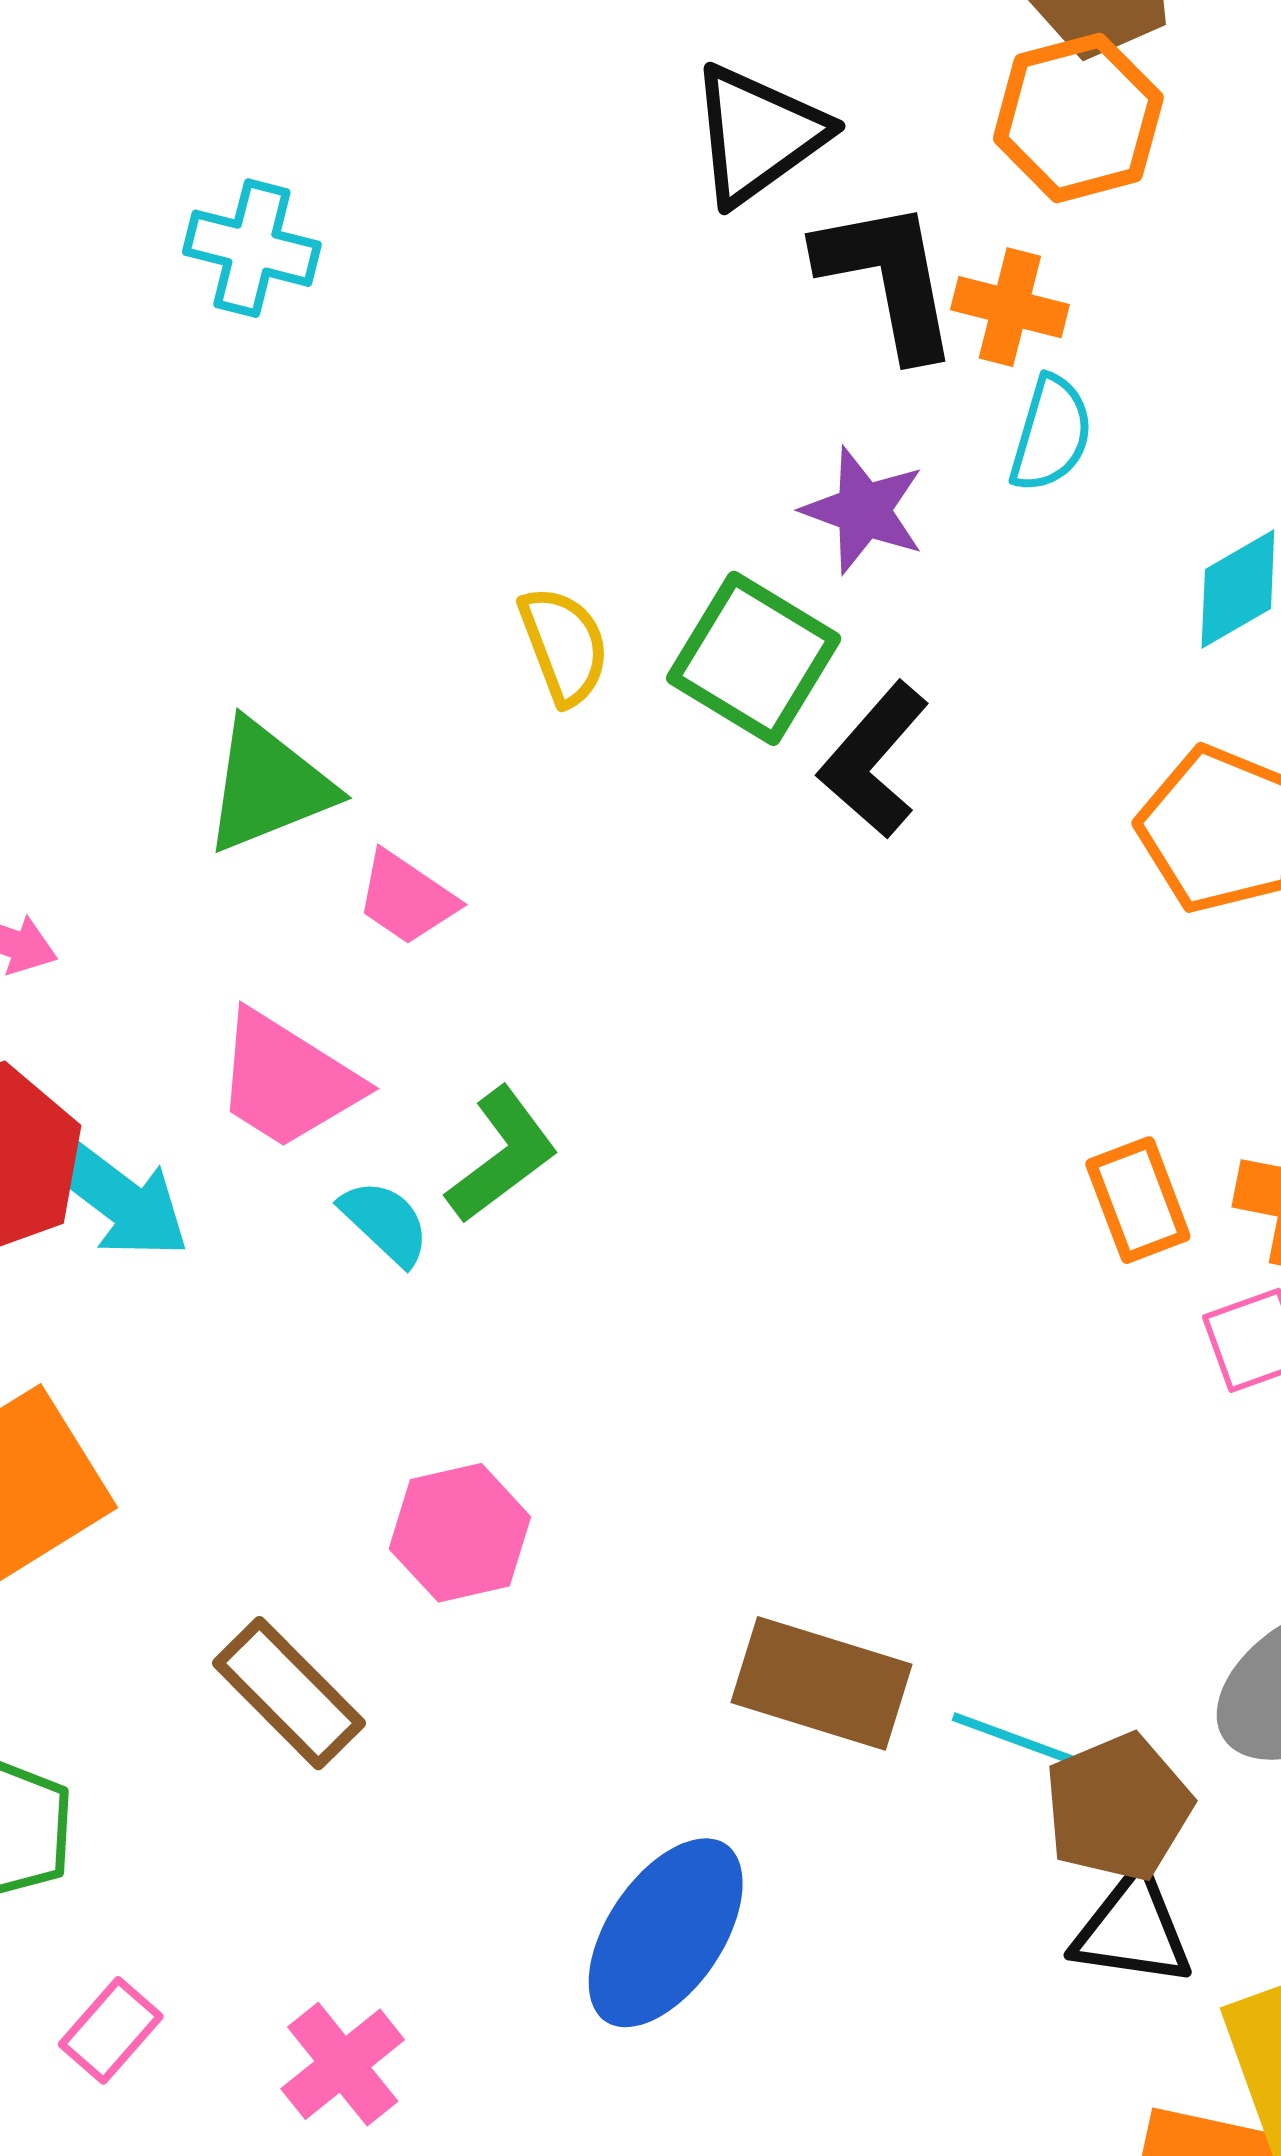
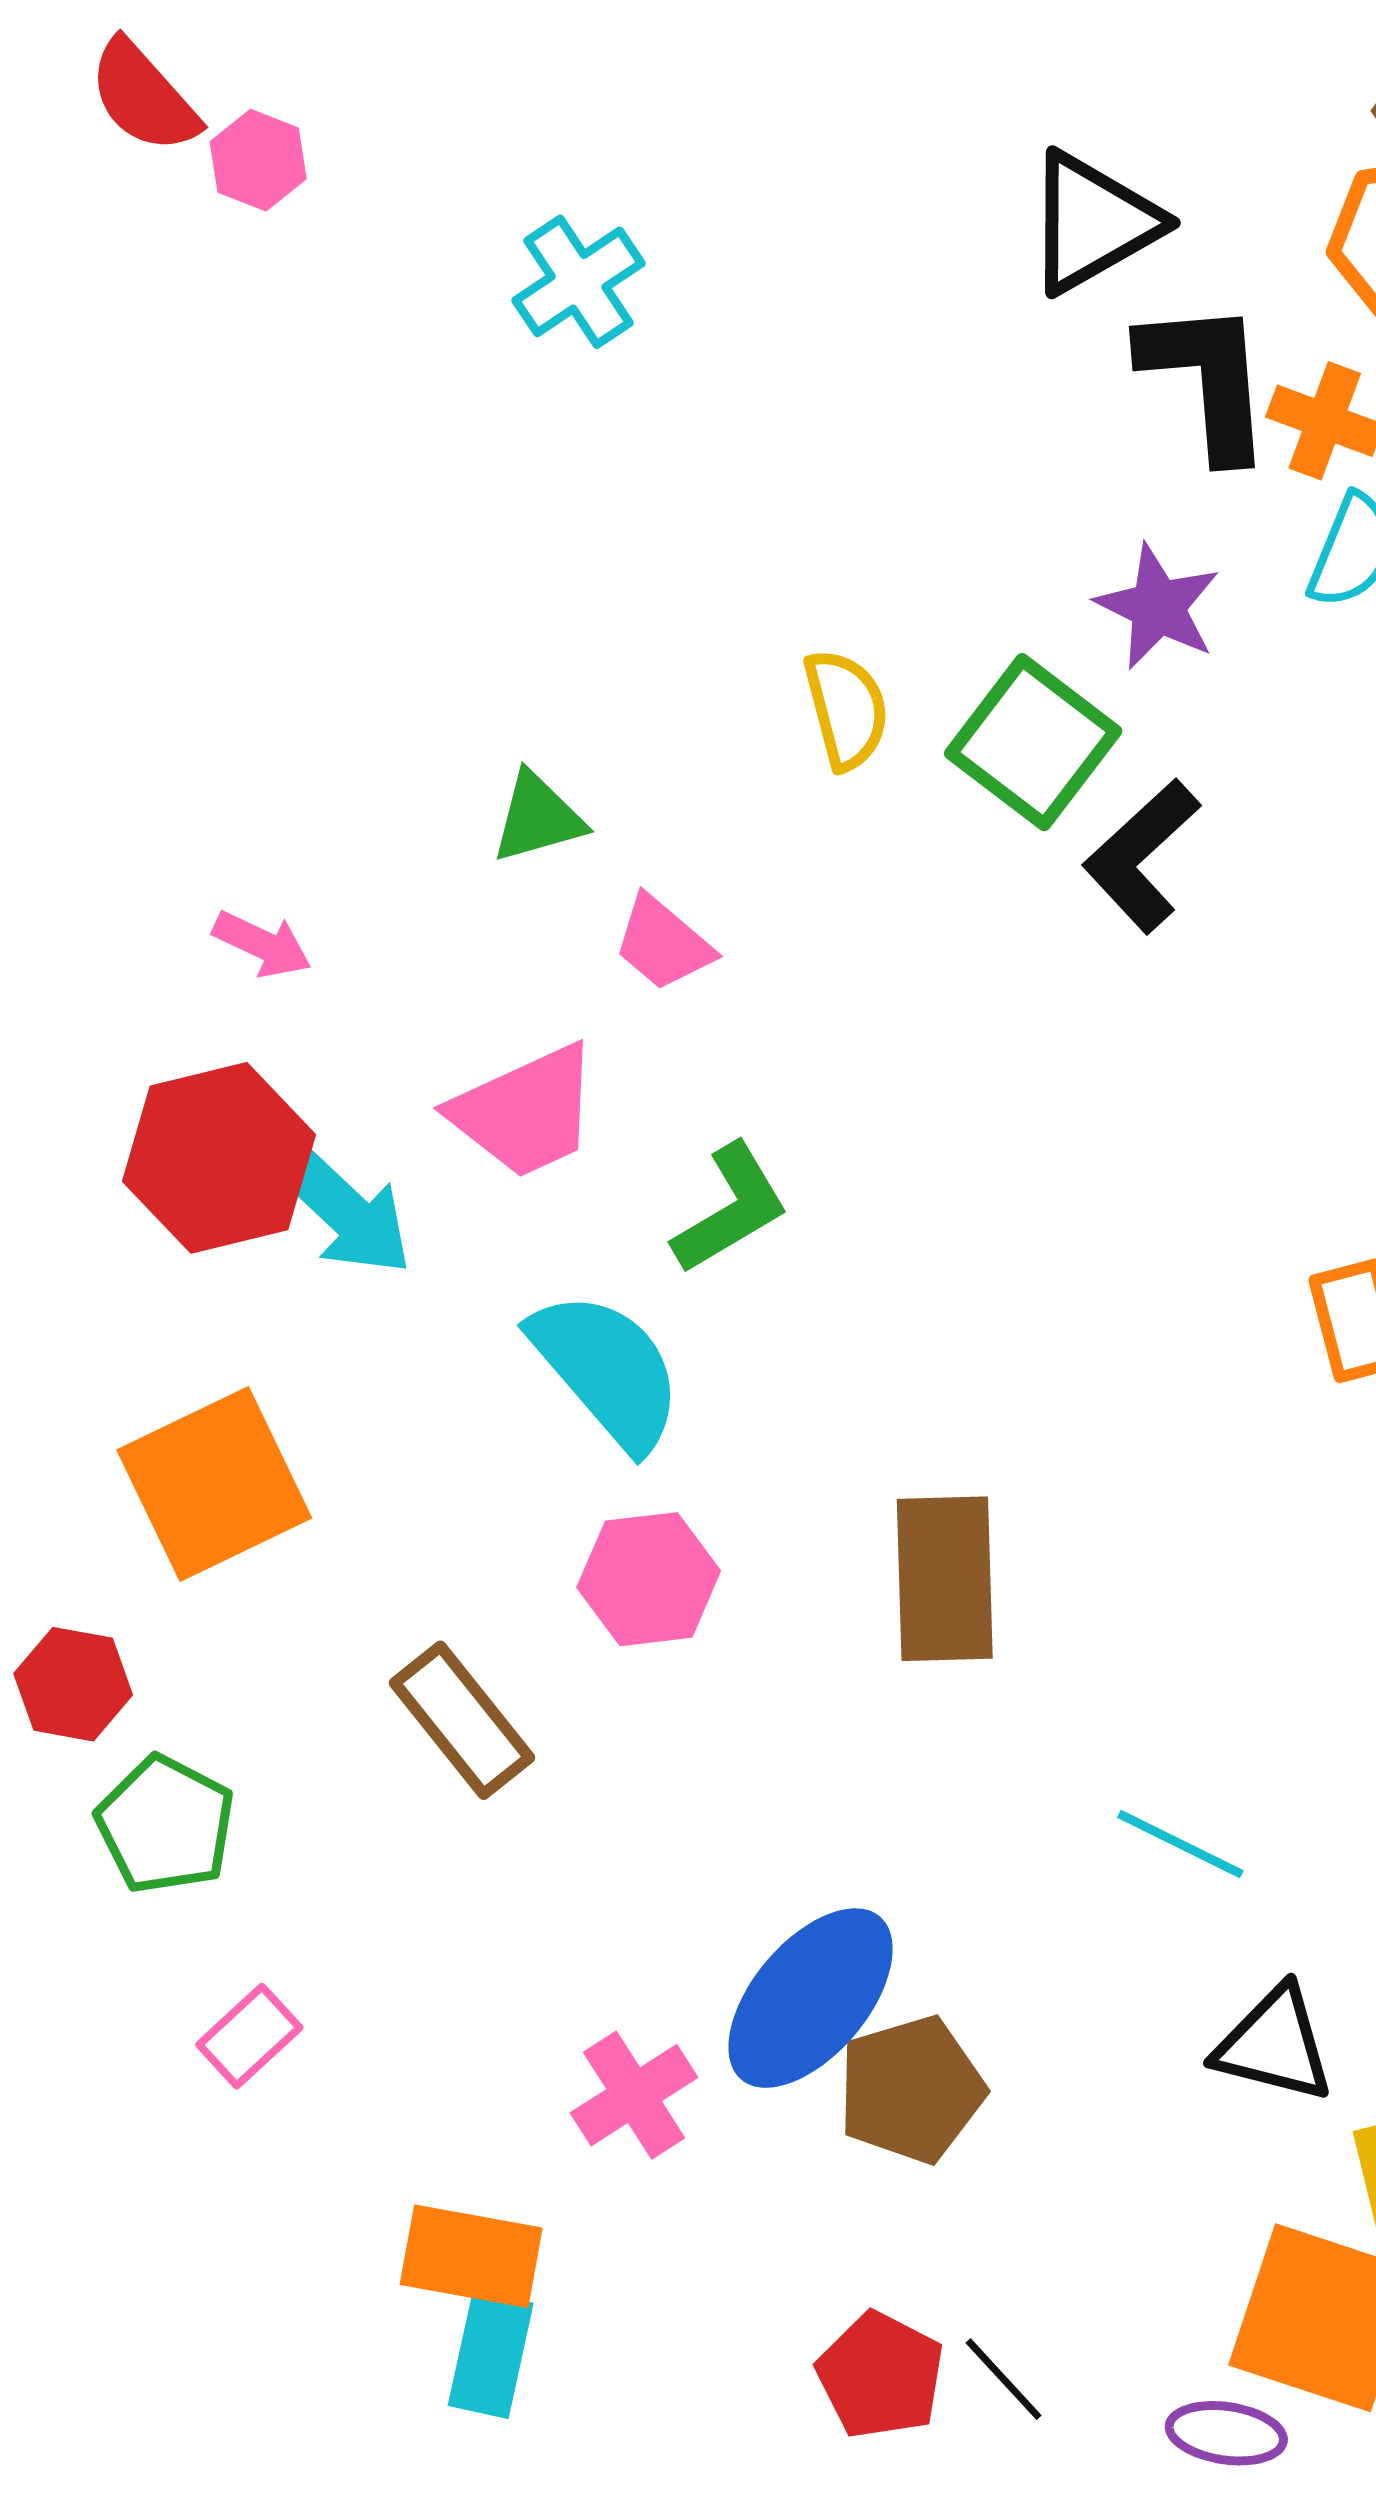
cyan cross: (252, 248) -> (579, 282), turned 36
green triangle: (268, 786) -> (538, 818), size x0.7
pink trapezoid: (287, 1080) -> (525, 1112), turned -63
cyan semicircle: (385, 1222) -> (607, 1370), moved, size x1.8
brown rectangle: (822, 1683) -> (945, 1579), moved, turned 65
brown pentagon: (1118, 1807) -> (911, 2090), moved
pink cross: (343, 2064) -> (634, 2095), moved

